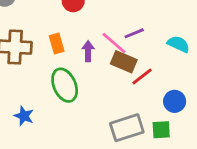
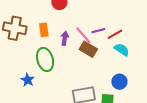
cyan semicircle: (178, 44) -> (122, 50), moved
red line: (142, 76) -> (115, 34), moved
blue star: (24, 116) -> (28, 80), moved

